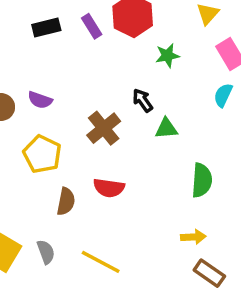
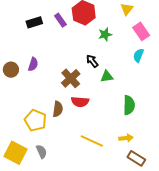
purple semicircle: (40, 100) -> (33, 64), turned -88
yellow pentagon: (42, 154) -> (35, 120), moved
red semicircle: (109, 188) -> (80, 102), moved
brown semicircle: (66, 201) -> (58, 109), moved
yellow line: (101, 262) -> (92, 141), moved

